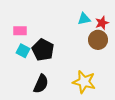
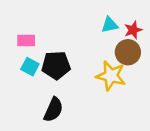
black pentagon: (43, 50) -> (56, 65), turned -30
yellow star: (84, 82) -> (111, 76), moved

